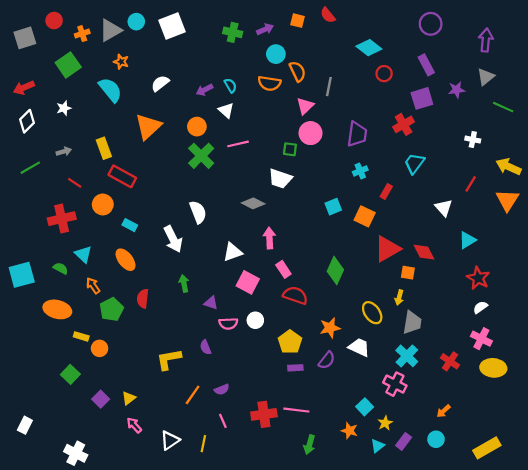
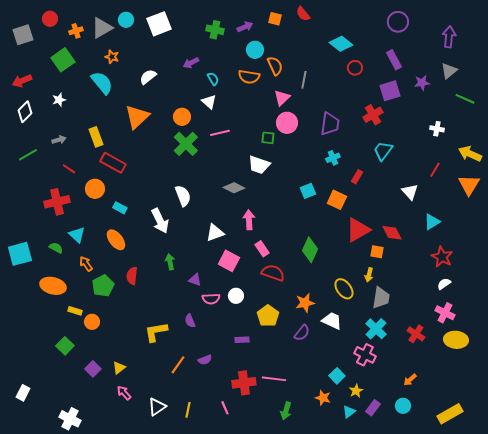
purple arrow: (204, 90) -> (191, 63), moved
purple rectangle: (295, 368) -> (242, 340), moved
pink line: (223, 421) -> (225, 408), moved

